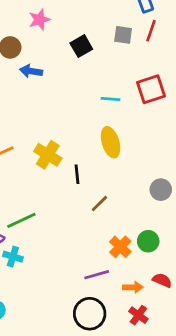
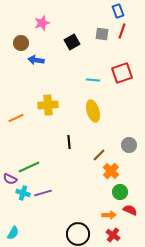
yellow cross: (48, 155) -> (48, 105), moved, turned -36
black line: (77, 174) -> (69, 142), moved
brown line: (99, 204) -> (99, 155), moved
green circle: (148, 241) -> (120, 192), moved
orange cross: (120, 247) -> (111, 171), moved
purple line: (97, 275) -> (43, 193), moved

